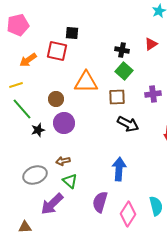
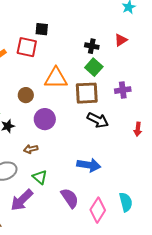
brown square: (117, 97) -> (87, 93), size x1.4
purple circle: (64, 123) -> (45, 119), moved
brown arrow: (63, 161) -> (31, 149), moved
blue arrow: (119, 169) -> (89, 165), turned 95
purple semicircle: (100, 202) -> (70, 198), turned 130

